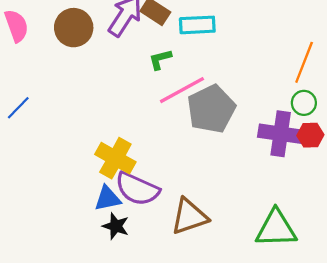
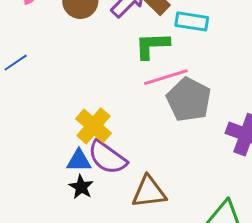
green L-shape: (160, 59) -> (152, 46), size x1.6
gray pentagon: (211, 109) -> (189, 100), turned -30

